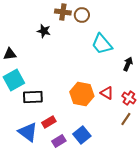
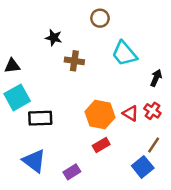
brown cross: (63, 12) -> (74, 61), moved
red cross: (129, 98) -> (152, 111), moved
red rectangle: (49, 122) -> (101, 145), moved
blue square: (82, 135) -> (143, 167), moved

